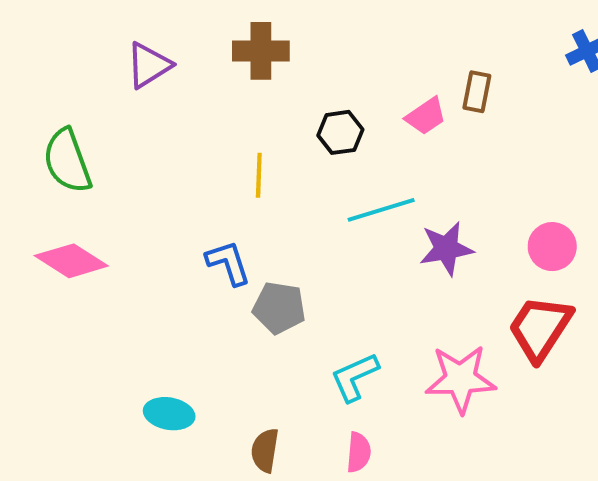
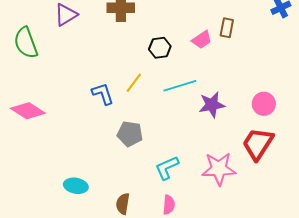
green semicircle: (67, 161) -> (26, 43), moved
yellow line: (259, 175) -> (134, 83), moved, turned 35
blue L-shape: (228, 263) -> (103, 94), moved

